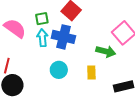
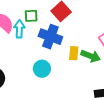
cyan arrow: (42, 38) -> (19, 29), moved
yellow rectangle: (91, 73) -> (74, 53), moved

